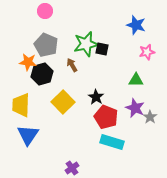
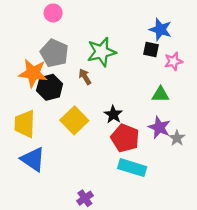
black square: (102, 49) -> (151, 50), moved
orange star: (28, 62) -> (33, 73), size x1.4
blue triangle: (28, 135) -> (33, 159), turned -30

